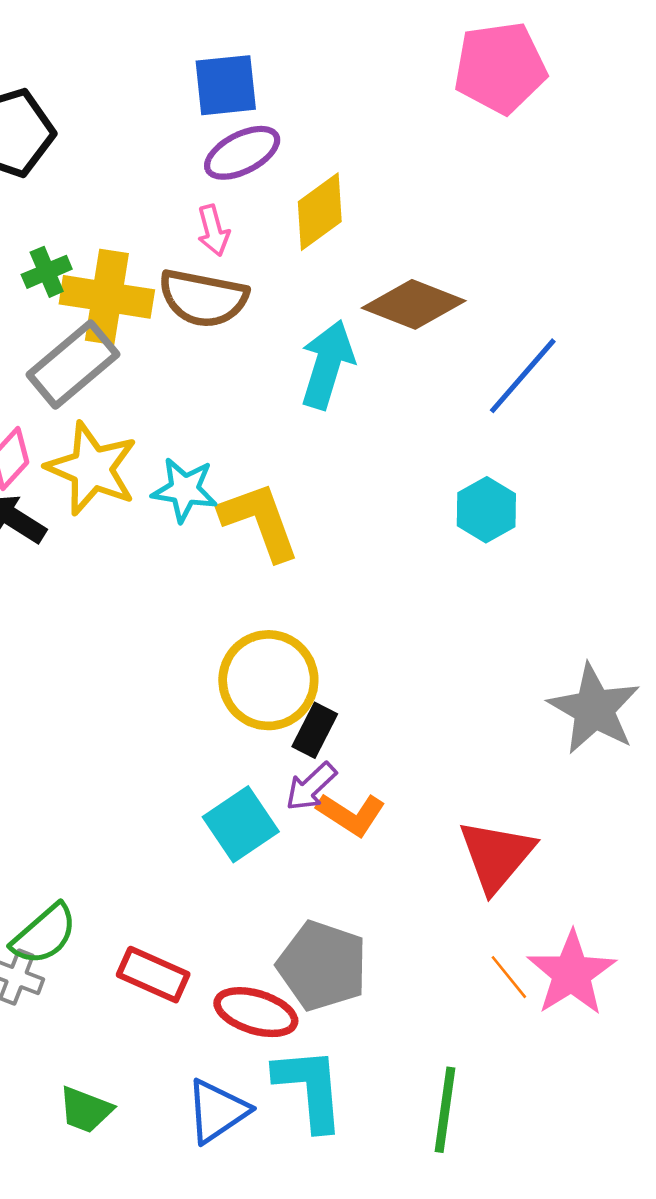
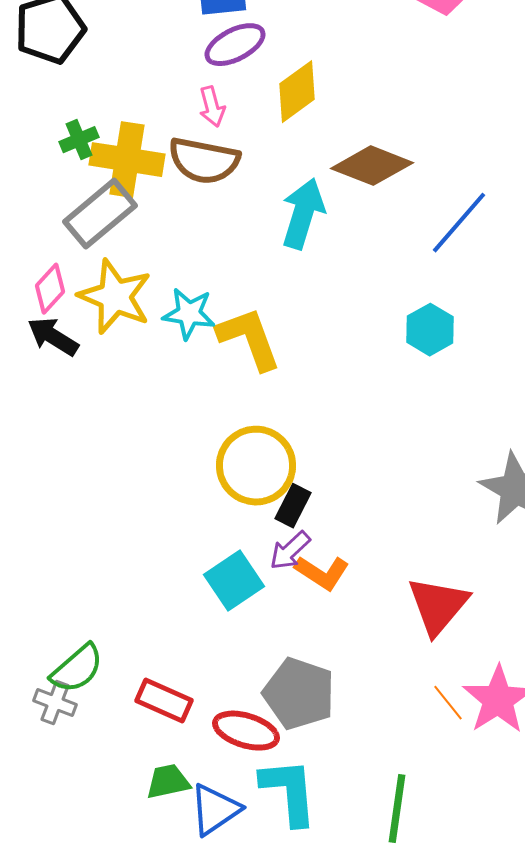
green trapezoid: (86, 1110) -> (168, 782), moved, turned 147

